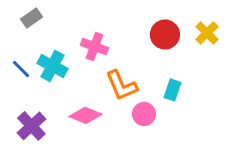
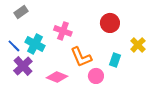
yellow cross: (207, 33) -> (138, 45), moved
purple cross: (31, 126) -> (23, 66), moved

